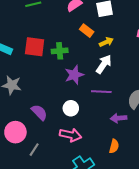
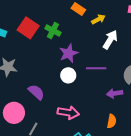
red square: (35, 47) -> (28, 28), turned 30
green cross: (60, 51) -> (53, 30), turned 35
white arrow: (104, 64) -> (110, 40), moved
white circle: (71, 108) -> (68, 75), moved

